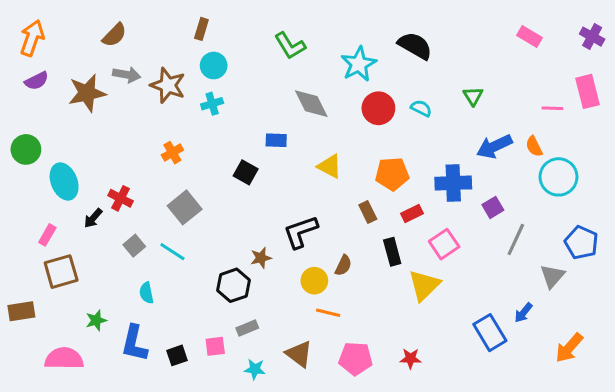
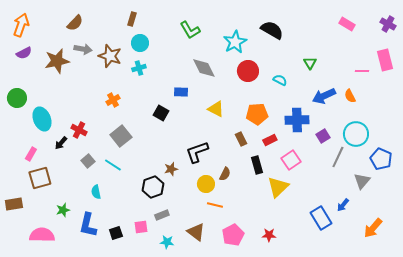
cyan semicircle: (421, 108) -> (280, 80), moved
cyan circle: (559, 177) -> (356, 134), moved
pink pentagon: (356, 359) -> (233, 235), turned -30

